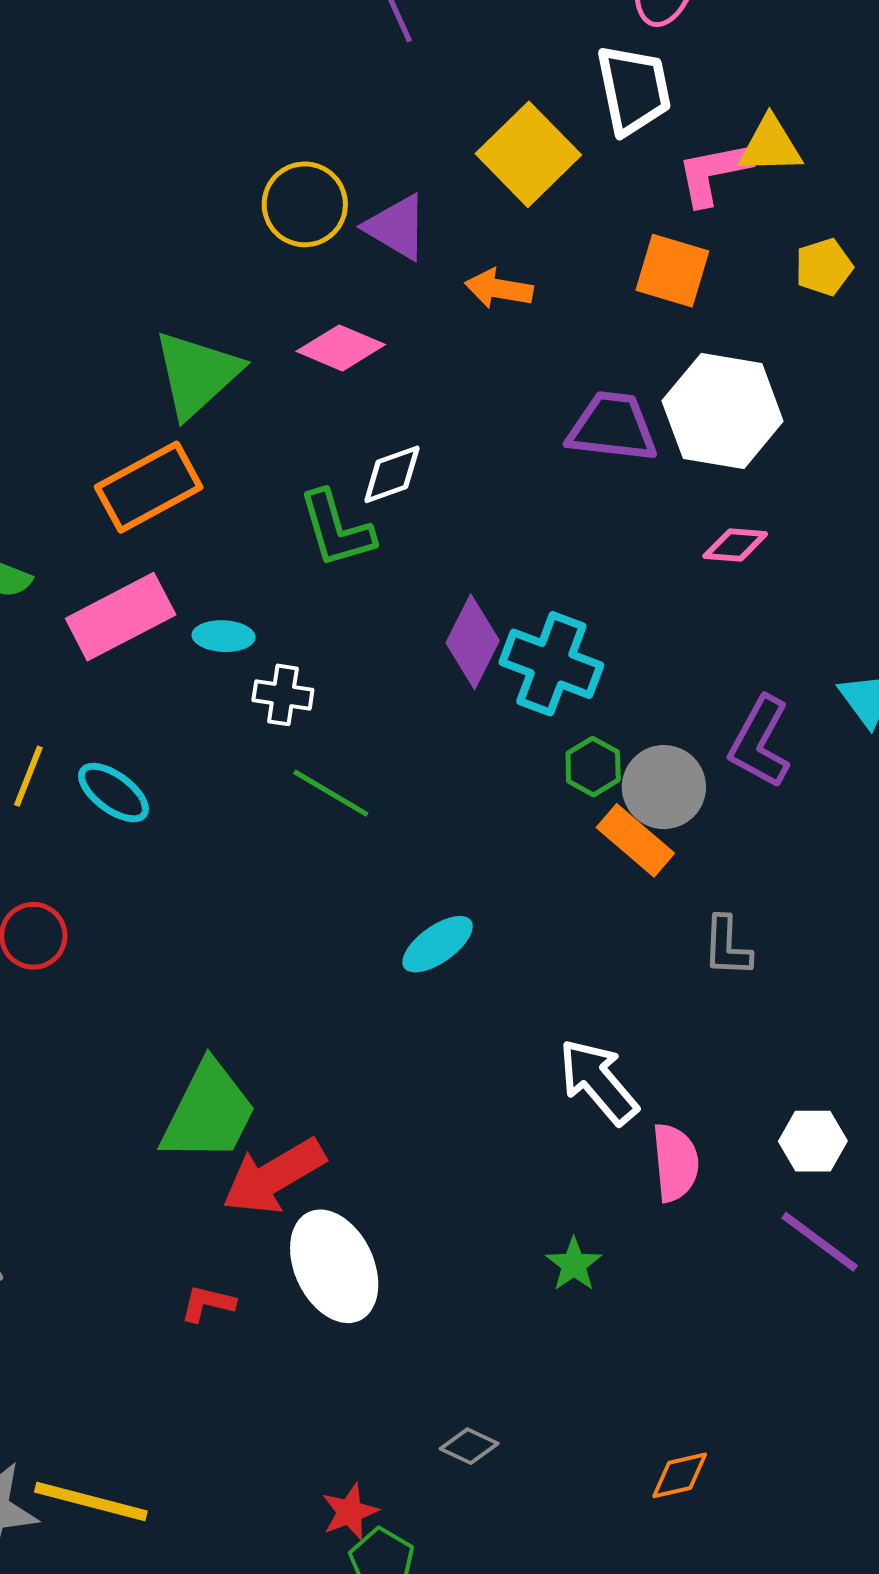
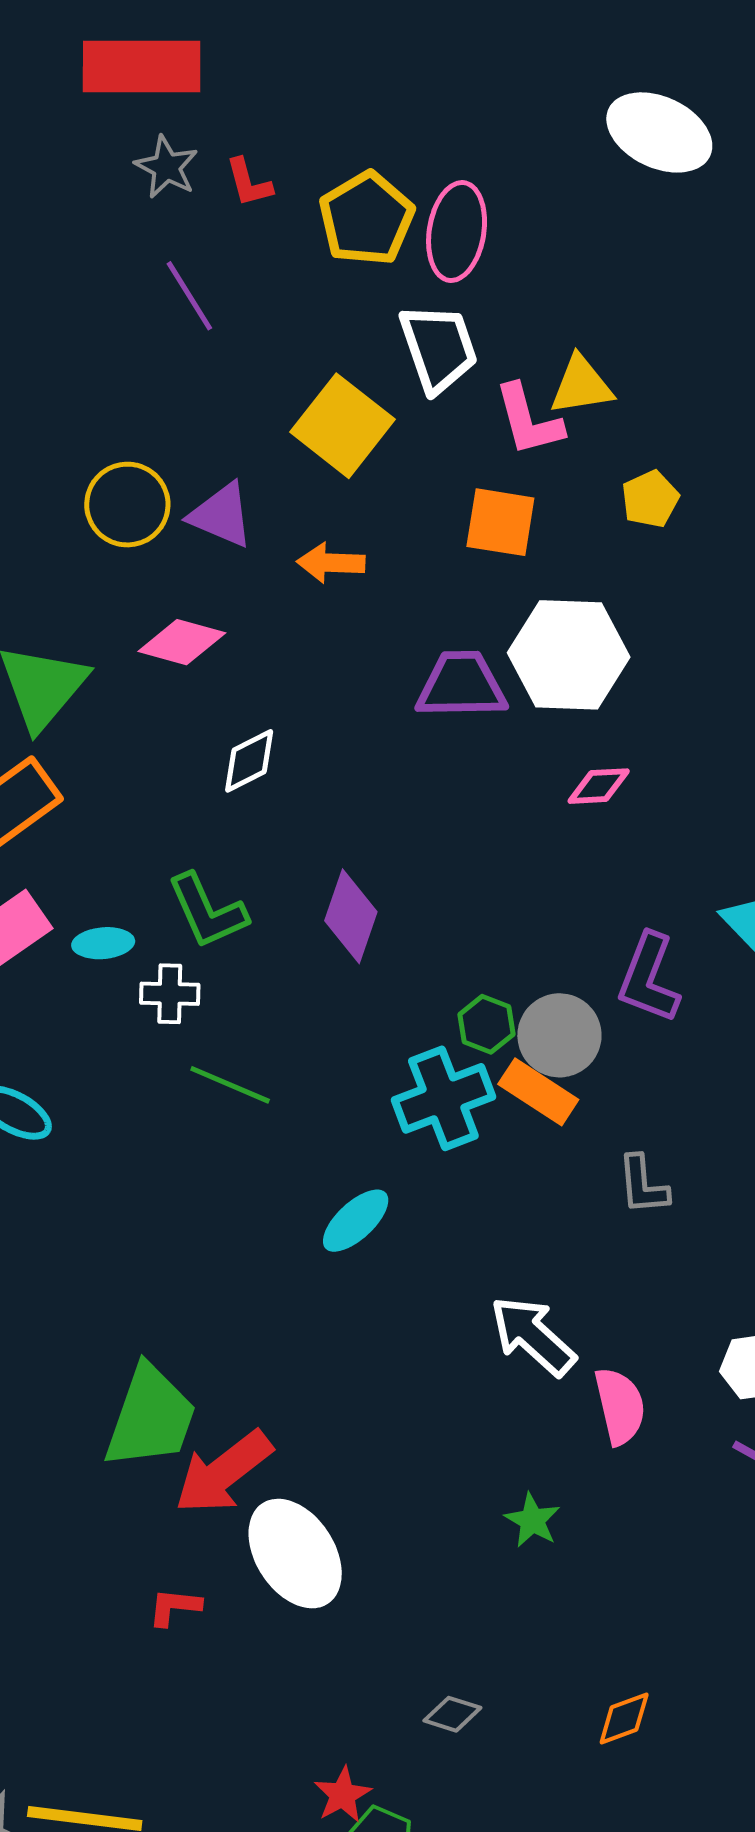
pink L-shape: (714, 173) -> (529, 420), turned -86
green L-shape: (336, 529) -> (207, 911), moved
cyan cross: (551, 664) -> (443, 1098), moved, turned -34
orange diamond: (680, 1475) -> (624, 1719), moved

